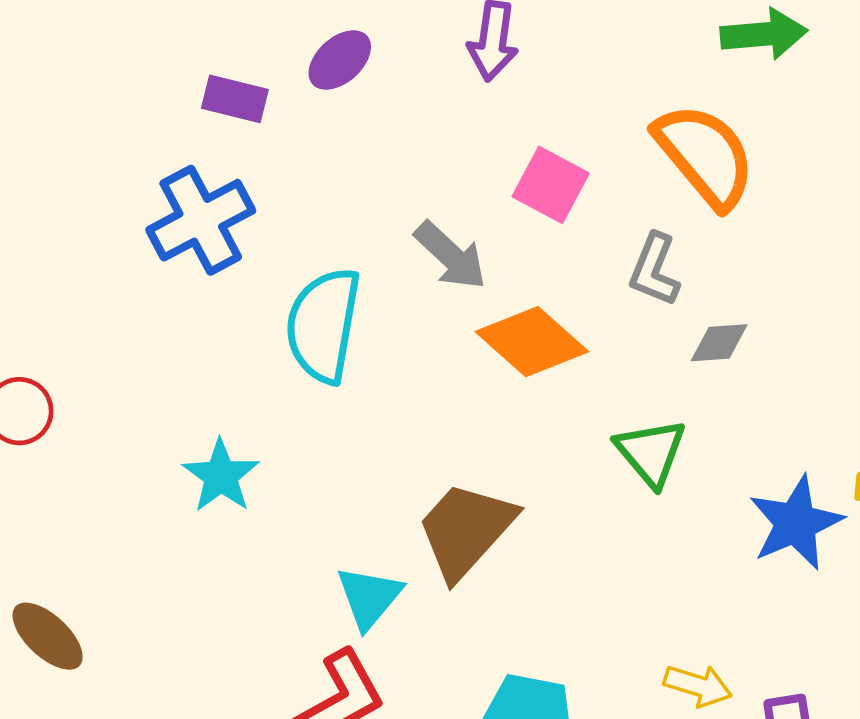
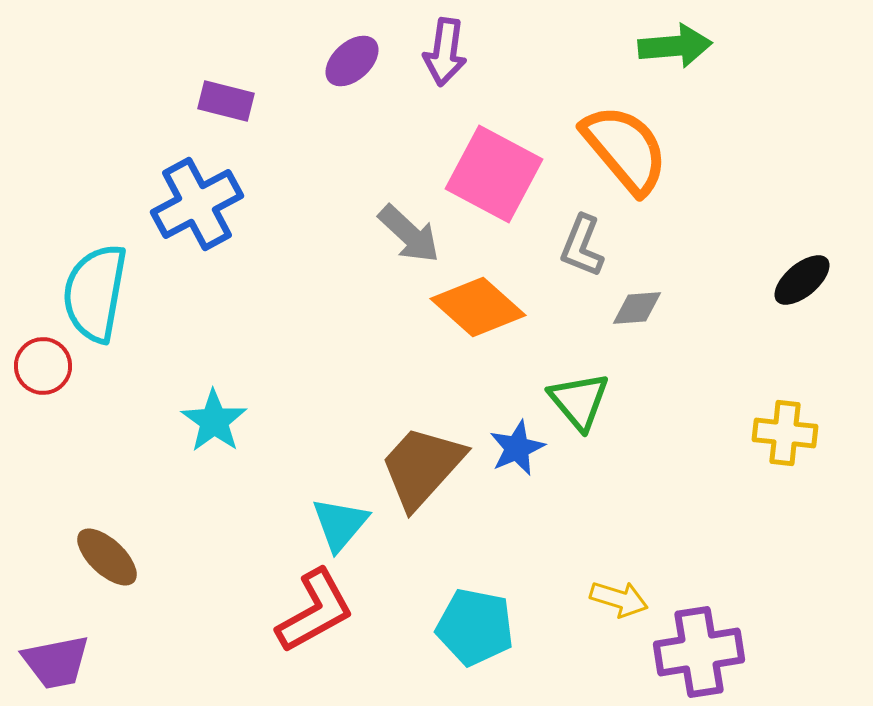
purple ellipse: (340, 60) -> (352, 61), moved
pink square: (551, 185) -> (494, 174), size x1.5
cyan semicircle: (323, 325) -> (95, 293), moved
blue star: (796, 523) -> (517, 448), moved, size x0.7
brown ellipse: (48, 636) -> (107, 557), moved

